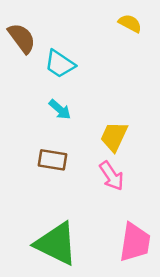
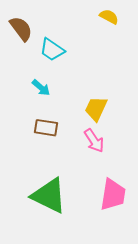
cyan arrow: (60, 110) -> (41, 88), moved

